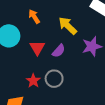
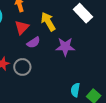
red triangle: (37, 48) -> (22, 27), moved

